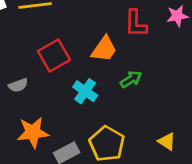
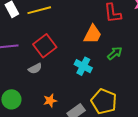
red square: (54, 55) -> (45, 46), moved
orange star: (33, 132) -> (50, 101), size x0.6

